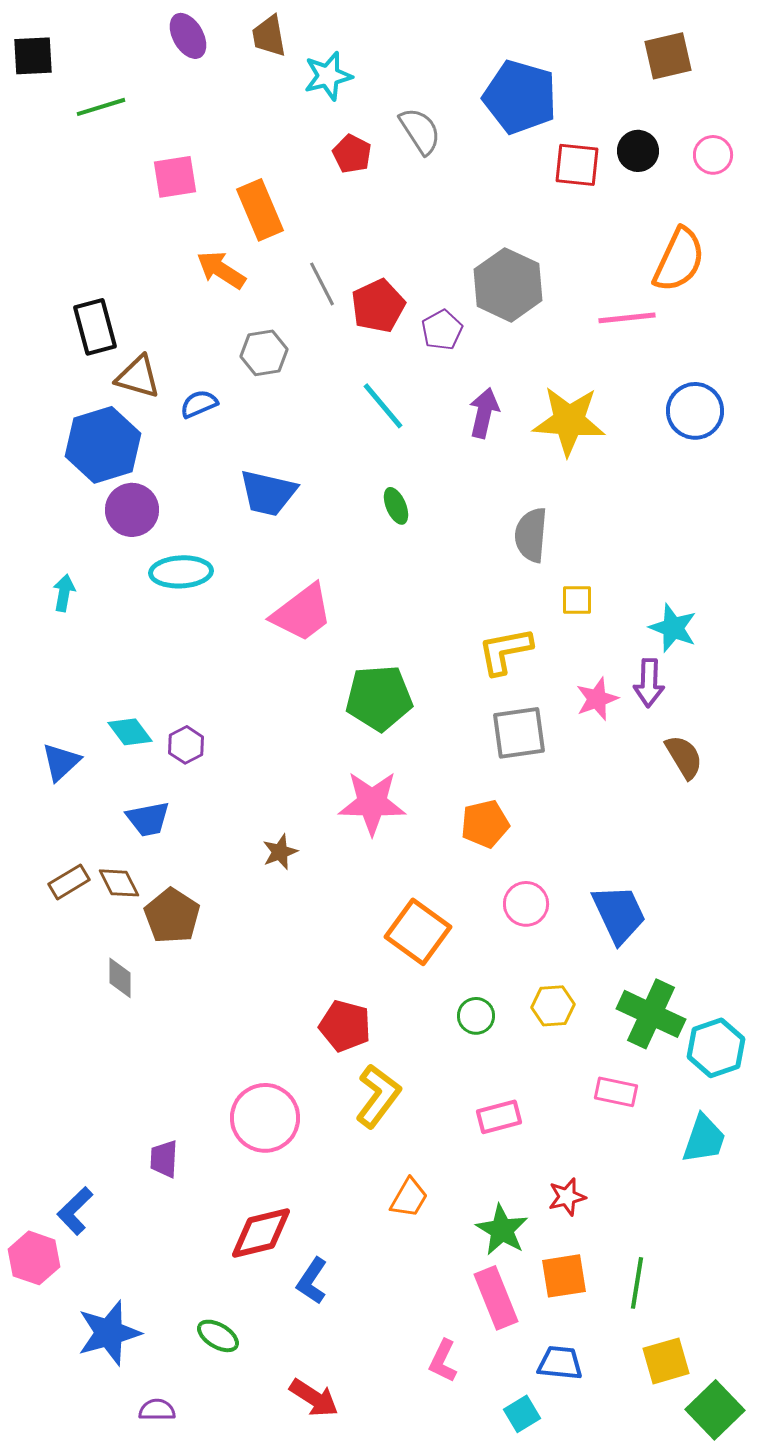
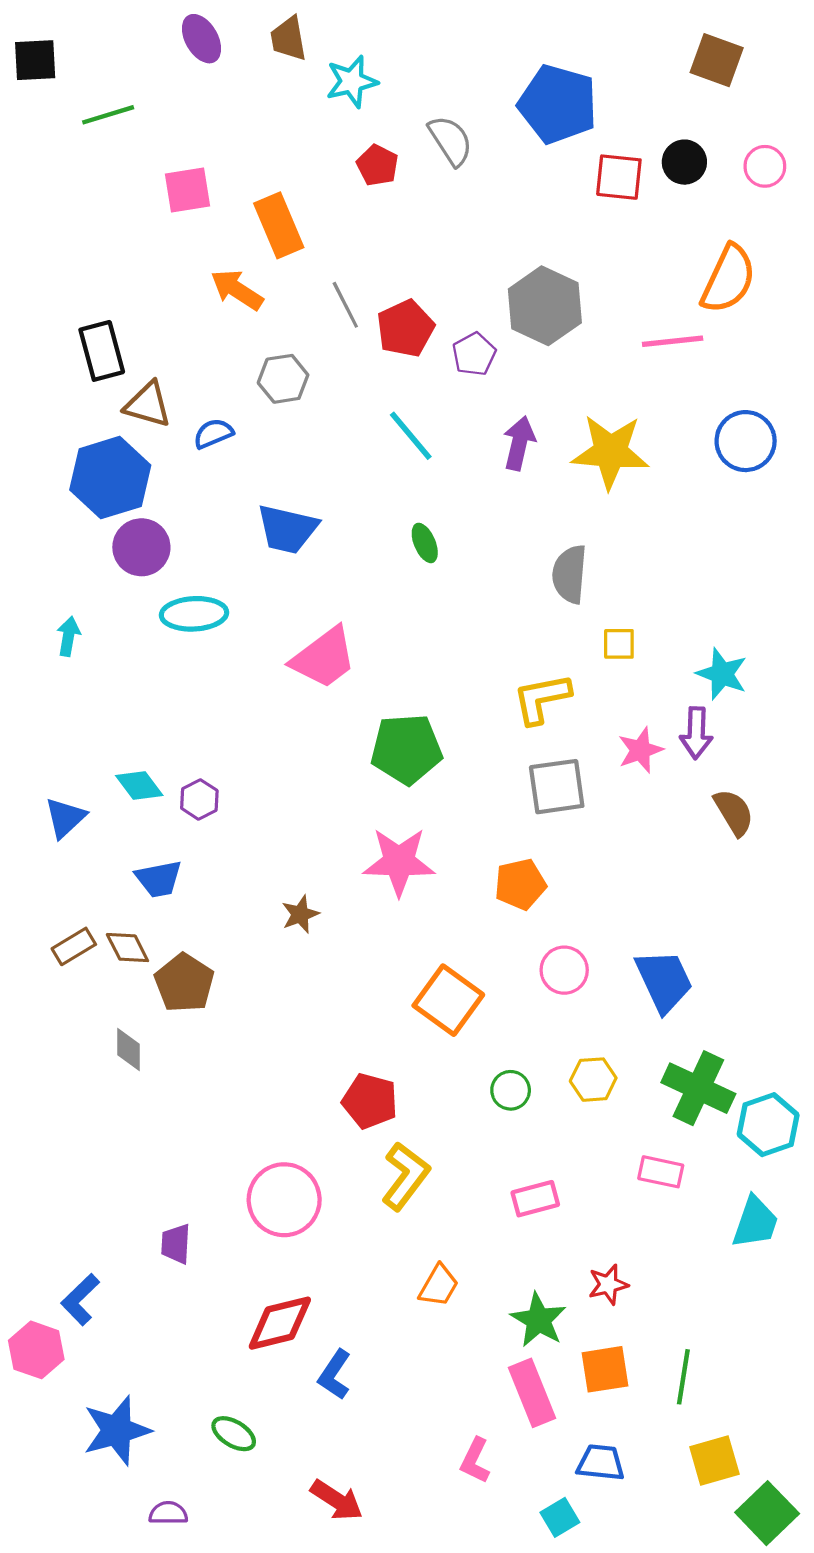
brown square: (668, 56) -> (717, 60), turned 33

